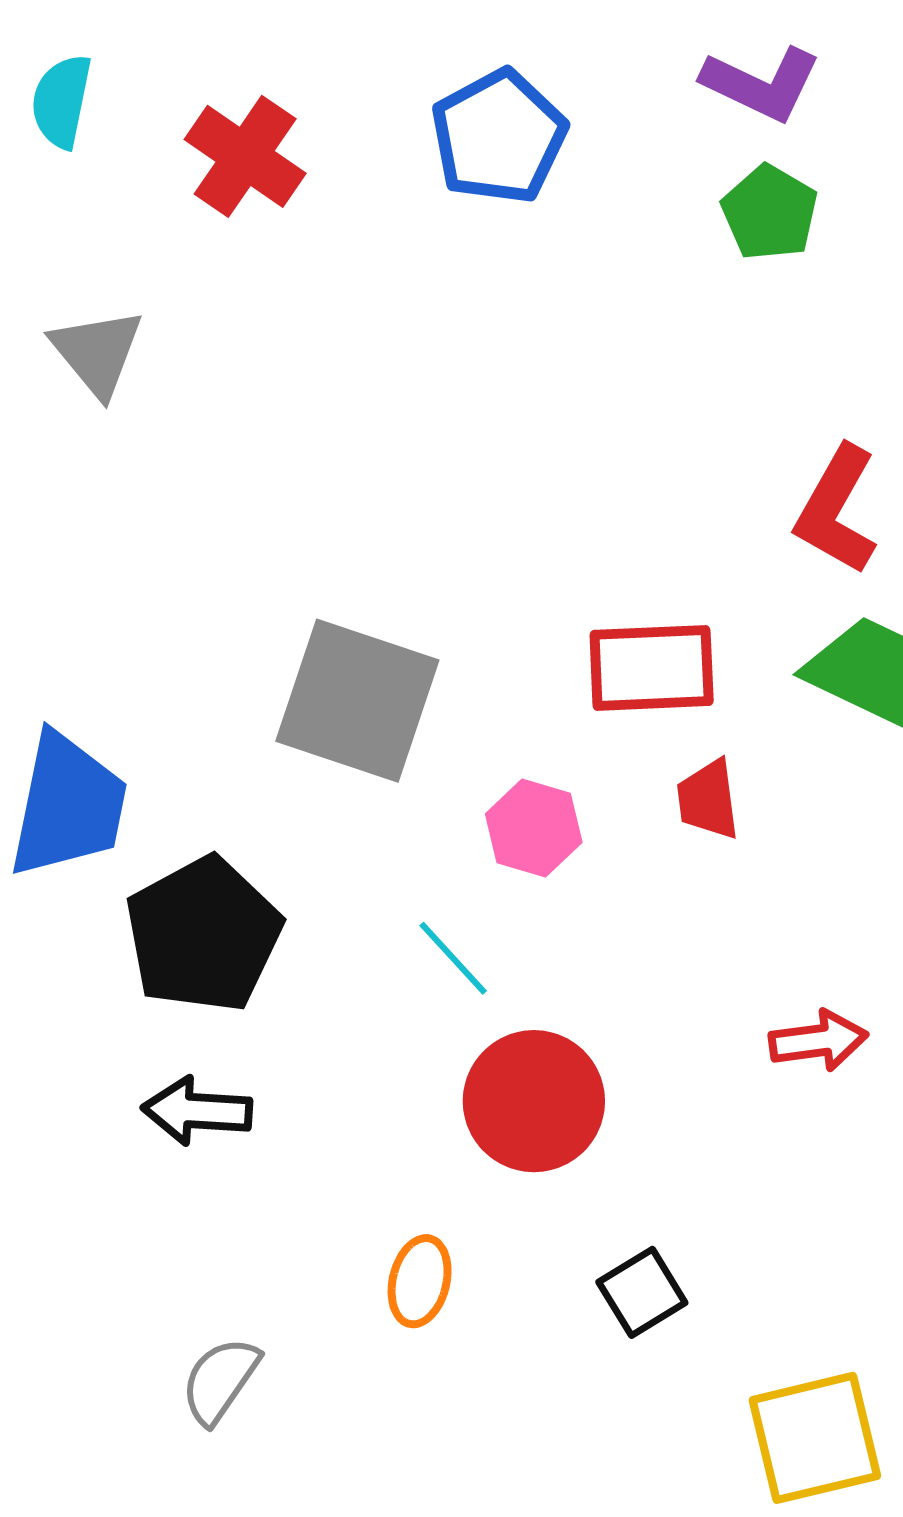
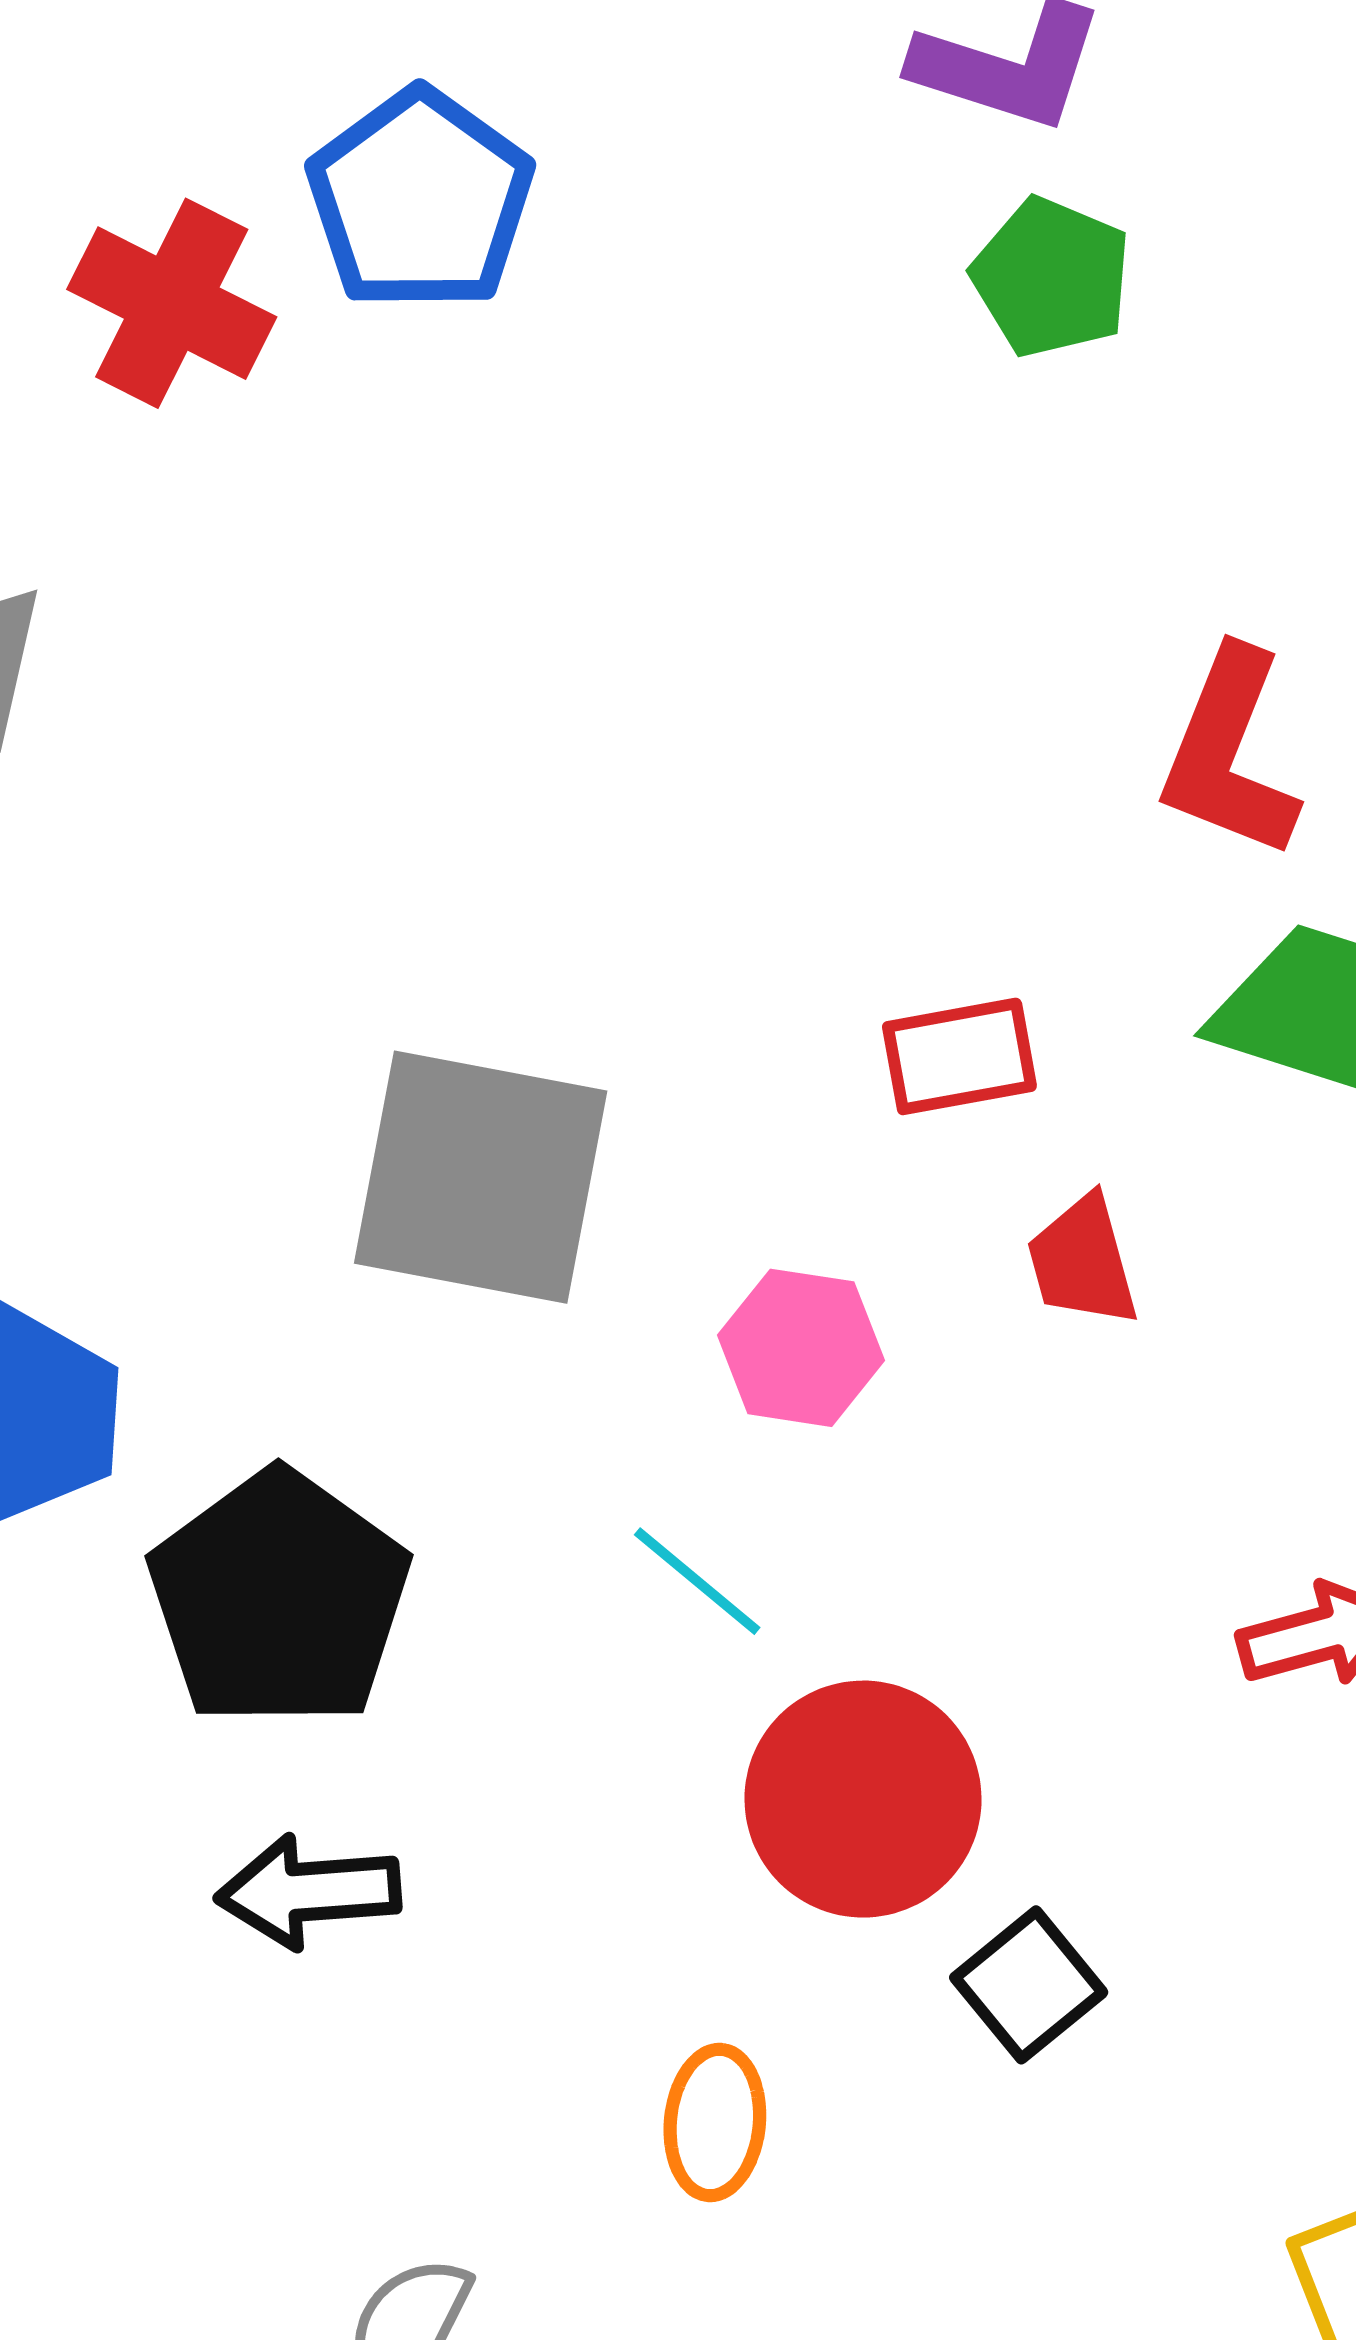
blue pentagon: (499, 137) -> (420, 200), moved
red rectangle: (652, 668) -> (959, 1056), size x0.7
black square: (642, 1292) -> (1029, 1985), moved

